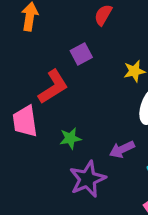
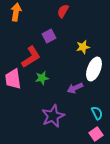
green star: (70, 138) -> (42, 78), moved
purple arrow: (122, 149) -> (75, 88), moved

